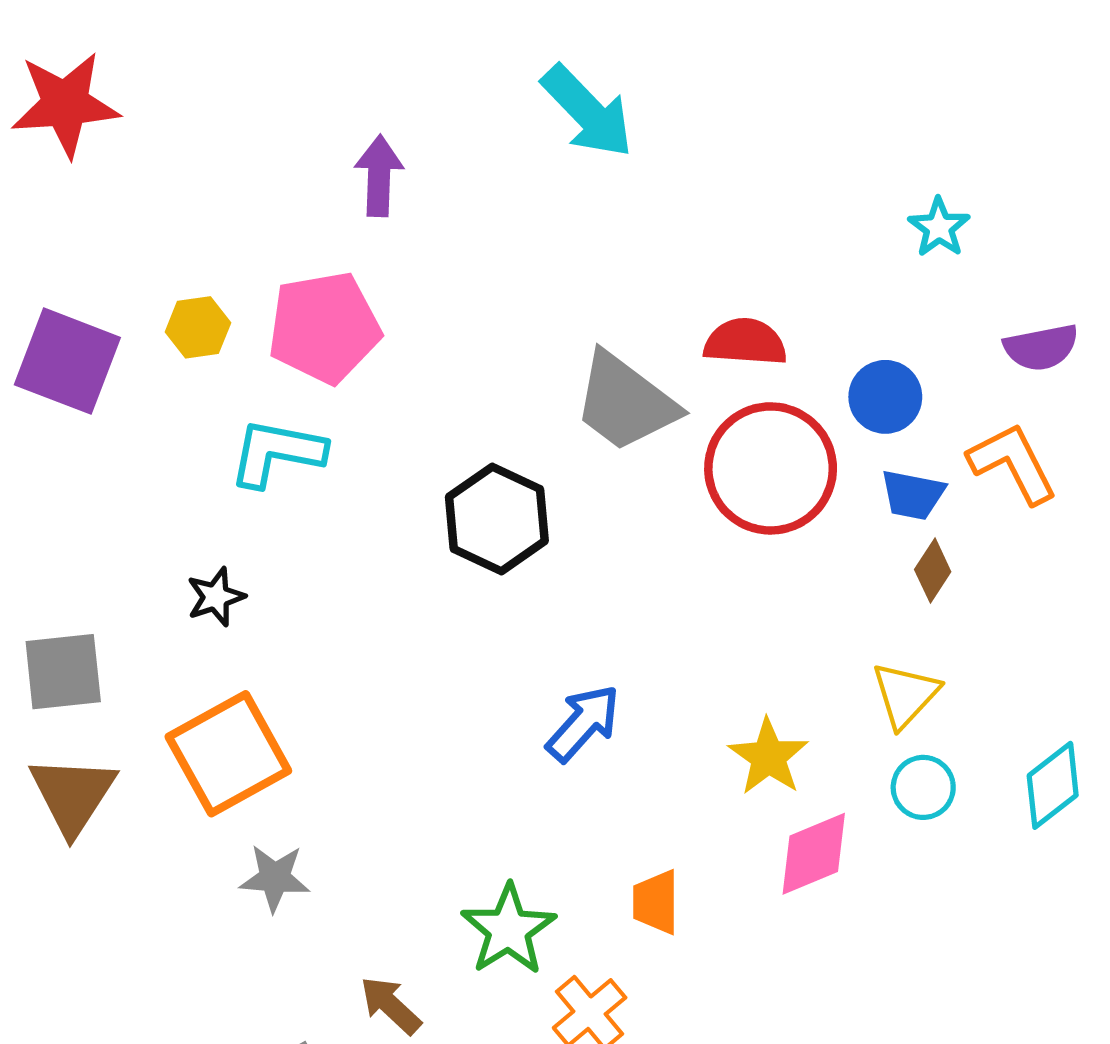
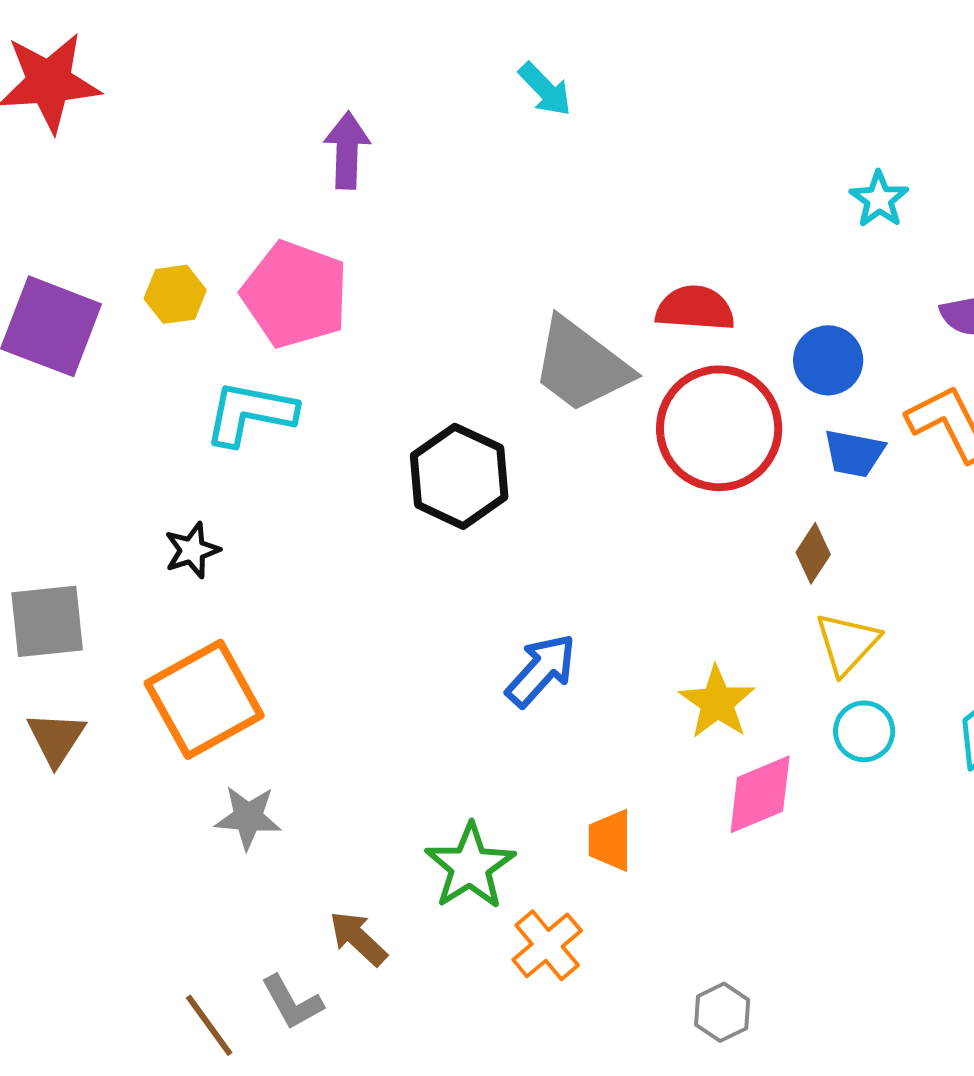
cyan arrow: (587, 112) -> (545, 89), size x0.6
pink pentagon: (324, 327) -> (295, 294), turned 30
brown diamond: (933, 571) -> (813, 553), moved
brown triangle: (73, 795) -> (56, 738), size x0.7

